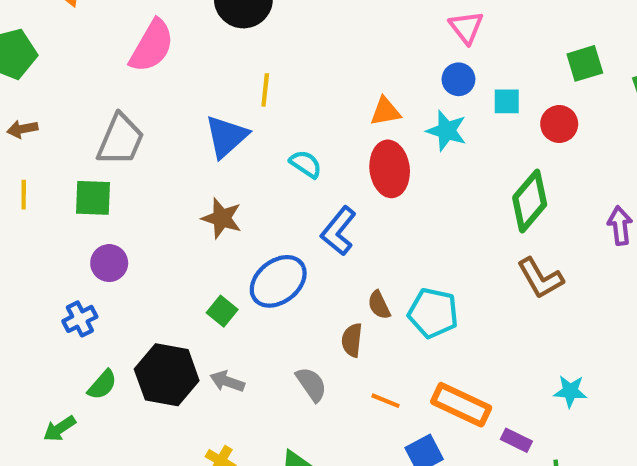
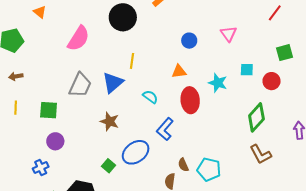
blue circle: (458, 79) -> (189, 41), moved
orange triangle: (385, 111) -> (179, 71), moved
gray trapezoid: (120, 140) -> (80, 85), moved

